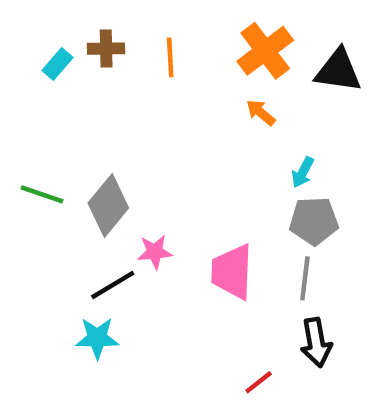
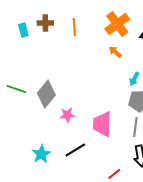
cyan rectangle: (57, 64) -> (23, 30), turned -56
black line: (113, 285) -> (75, 150), moved
cyan star: (97, 338) -> (41, 154), turned -30

